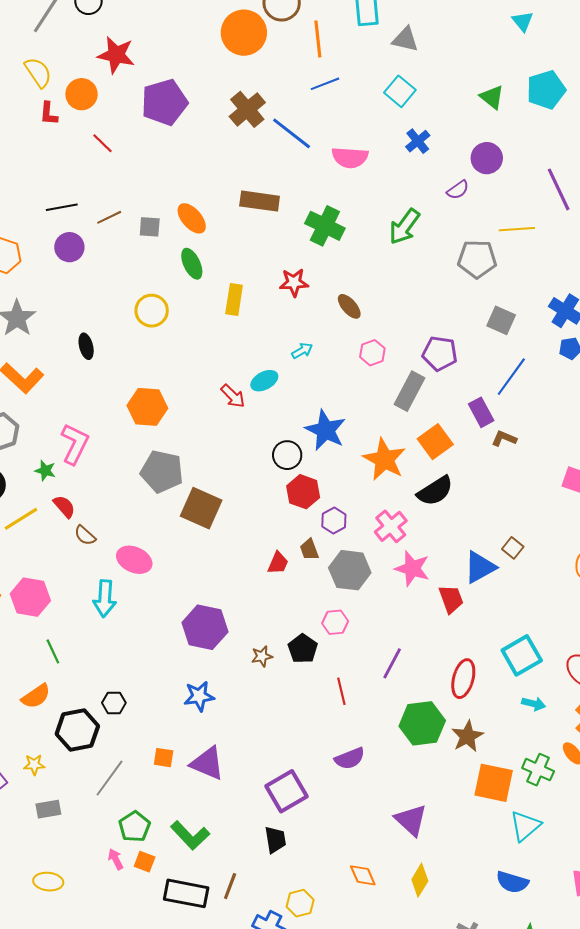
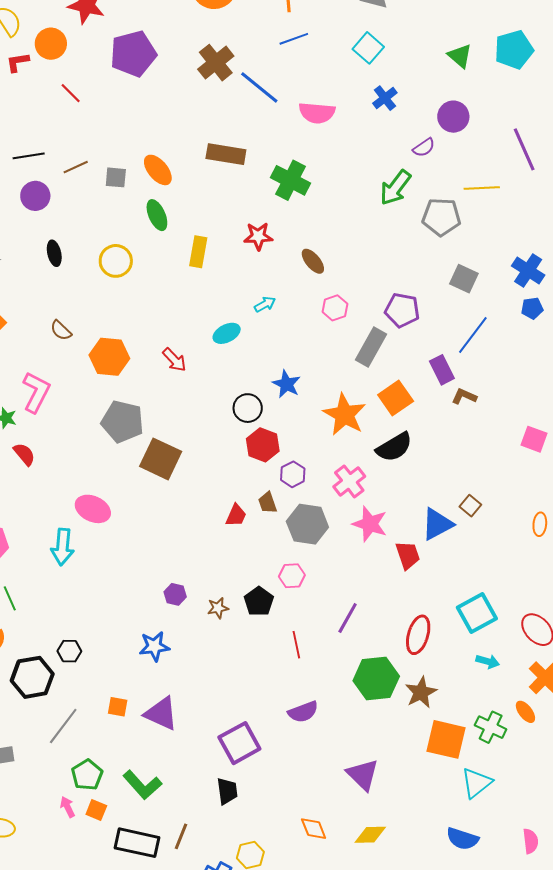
red L-shape: (49, 114) -> (18, 62), turned 75
green arrow: (404, 227) -> (395, 188), moved
black ellipse: (86, 346) -> (54, 253), moved
red arrow: (233, 396) -> (174, 360), moved
blue star: (326, 430) -> (286, 384), size x0.7
brown semicircle: (85, 535) -> (61, 330), moved
purple hexagon: (205, 627) -> (175, 594), moved, size x0.5
yellow diamond: (420, 880) -> (370, 835), turned 56

